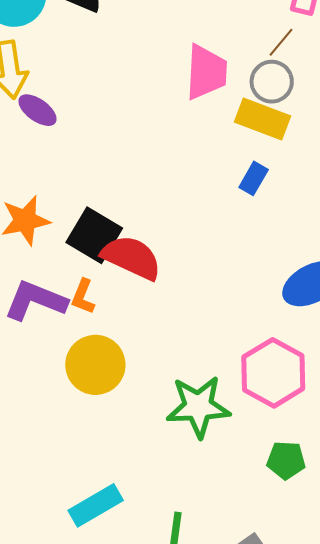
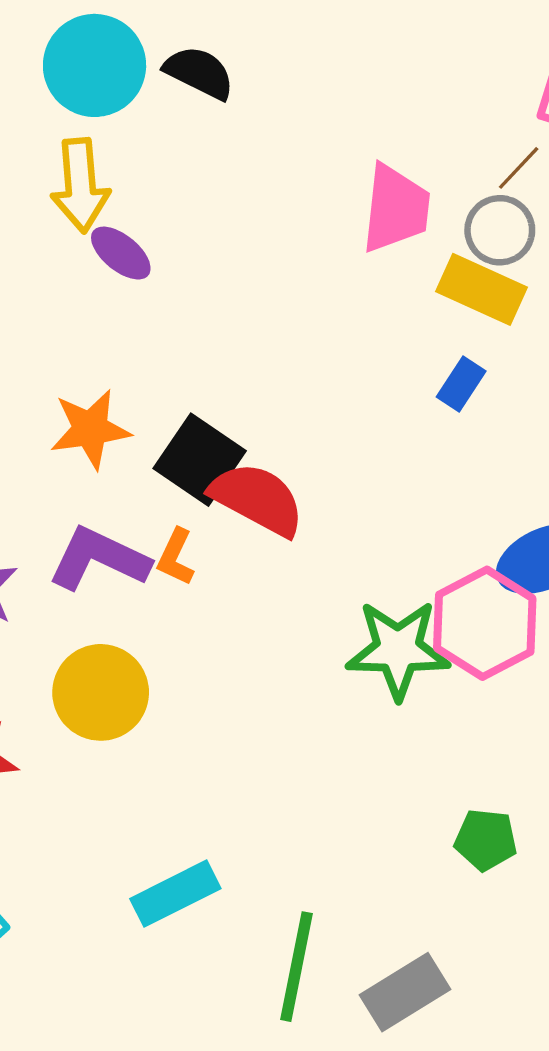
yellow circle: (95, 365) -> (101, 692), moved
pink hexagon: (273, 373) -> (485, 623), moved
green star: (198, 407) -> (398, 650), moved

